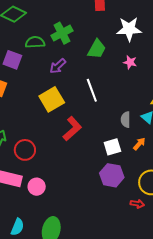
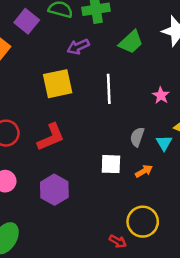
pink star: (130, 62) -> (161, 95), moved
red L-shape: (72, 129) -> (51, 137), moved
purple hexagon: (112, 175) -> (54, 190), moved

